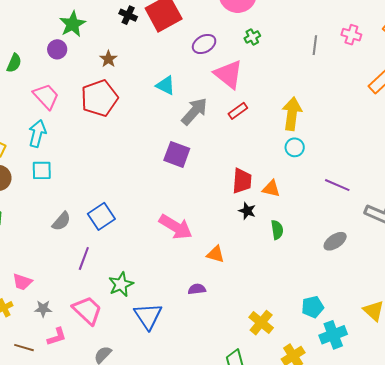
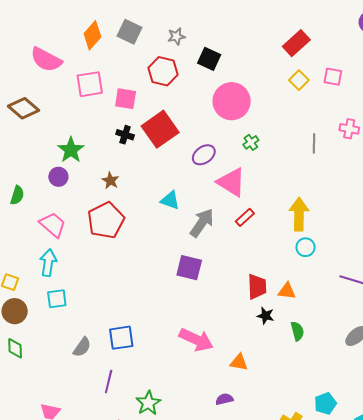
blue square: (101, 216) -> (121, 338), turned 32
cyan pentagon: (313, 307) -> (325, 404), moved

